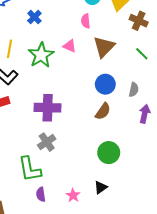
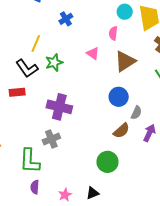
green star: (41, 55) -> (54, 63), moved, size x0.7
gray semicircle: (134, 90) -> (136, 113), moved
brown semicircle: (103, 111) -> (121, 131), moved

